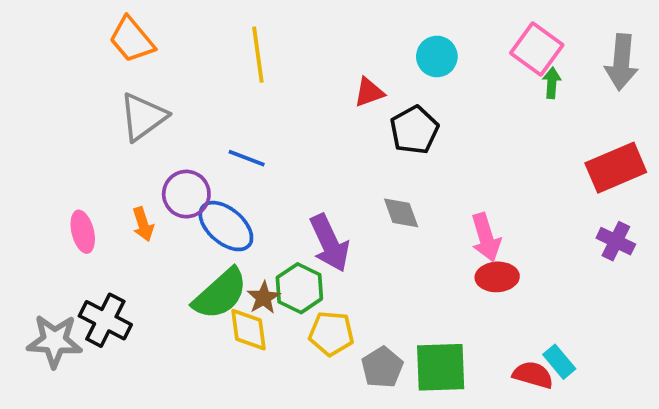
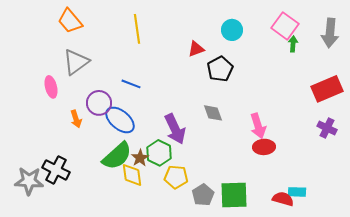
pink ellipse: (83, 232) -> (51, 87), moved
cyan rectangle: (559, 362) -> (297, 192), turned -48

